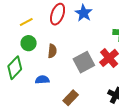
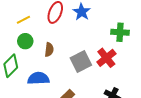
blue semicircle: (42, 80) -> (38, 78), size x1.5

